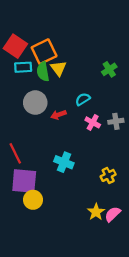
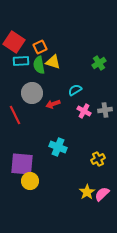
orange square: (44, 52) -> (40, 47), size x0.6
yellow triangle: (58, 68) -> (53, 62), turned -35
red line: (15, 153) -> (15, 115), moved

